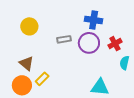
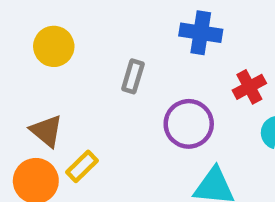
gray rectangle: (64, 39) -> (133, 76), turned -64
purple circle: (89, 43) -> (189, 124), moved

